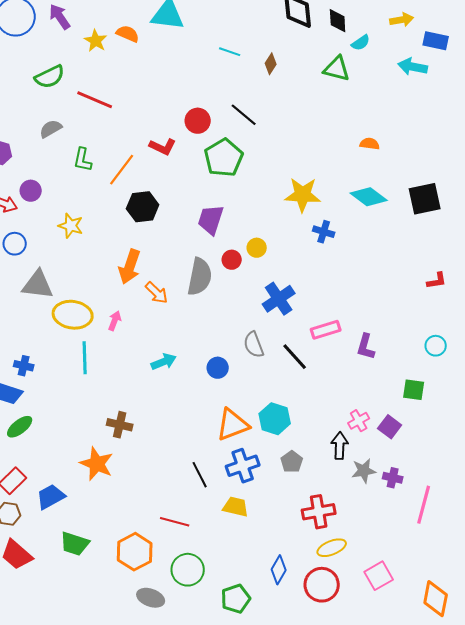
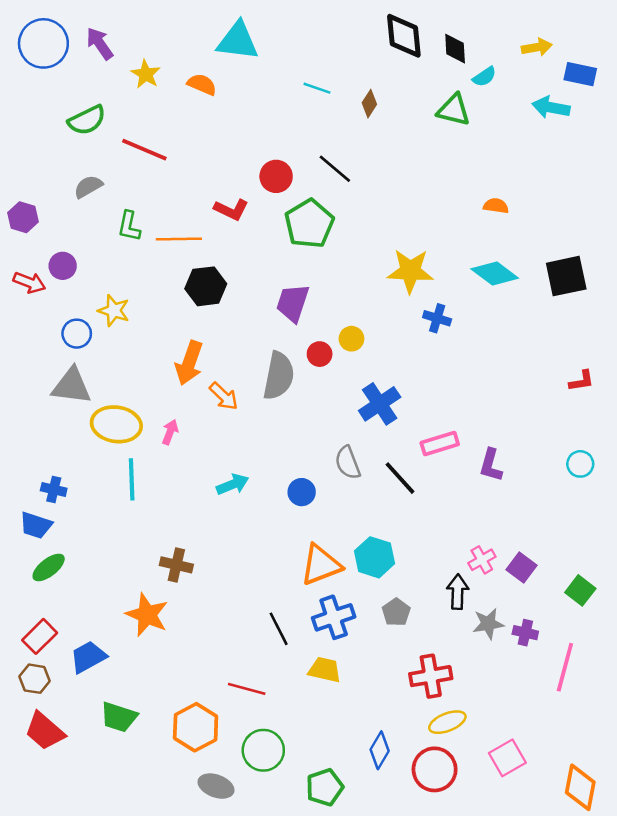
orange semicircle: (128, 34) -> (202, 84), moved
orange line: (122, 170) -> (179, 239), turned 52
blue circle: (15, 244) -> (77, 334), moved
green square: (414, 390) -> (580, 590), moved, turned 30

